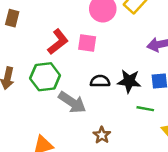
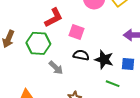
pink square: (87, 43) -> (77, 32), moved
gray arrow: (72, 102) -> (56, 68), size x0.7

